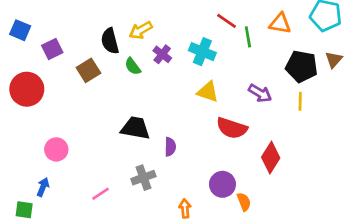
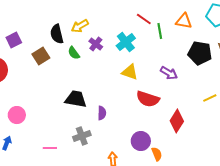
cyan cross: (202, 52) -> (126, 42), turned 30
yellow line: (300, 101) -> (210, 98), moved, turned 64
pink line: (101, 194) -> (50, 148), turned 32

